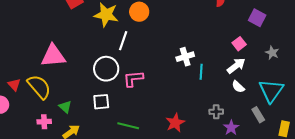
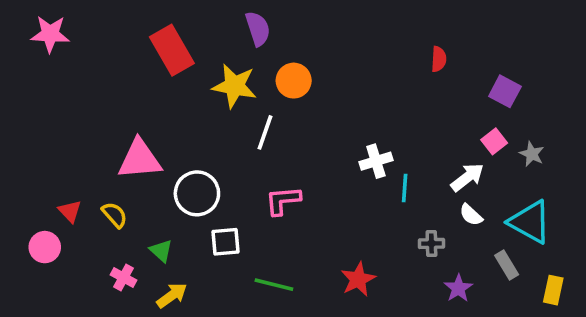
pink square: (239, 44) -> (494, 141), moved
white circle: (106, 69) -> (197, 193), moved
yellow semicircle: (39, 87) -> (115, 215), size x0.6
cyan triangle: (271, 91) -> (530, 222), turned -36
gray cross: (216, 112) -> (431, 243), moved
pink cross: (44, 122) -> (124, 278), turned 32

